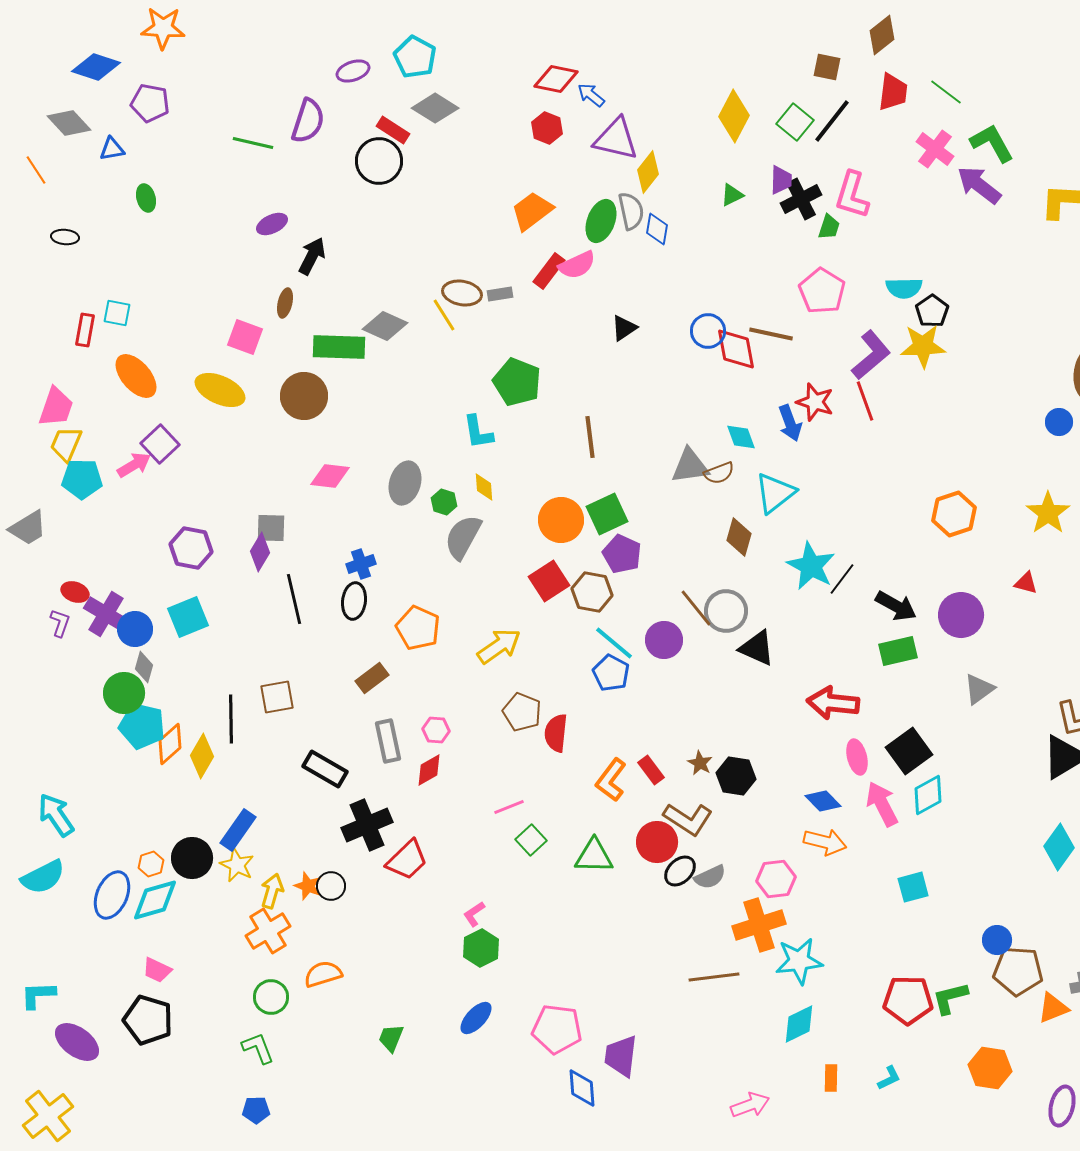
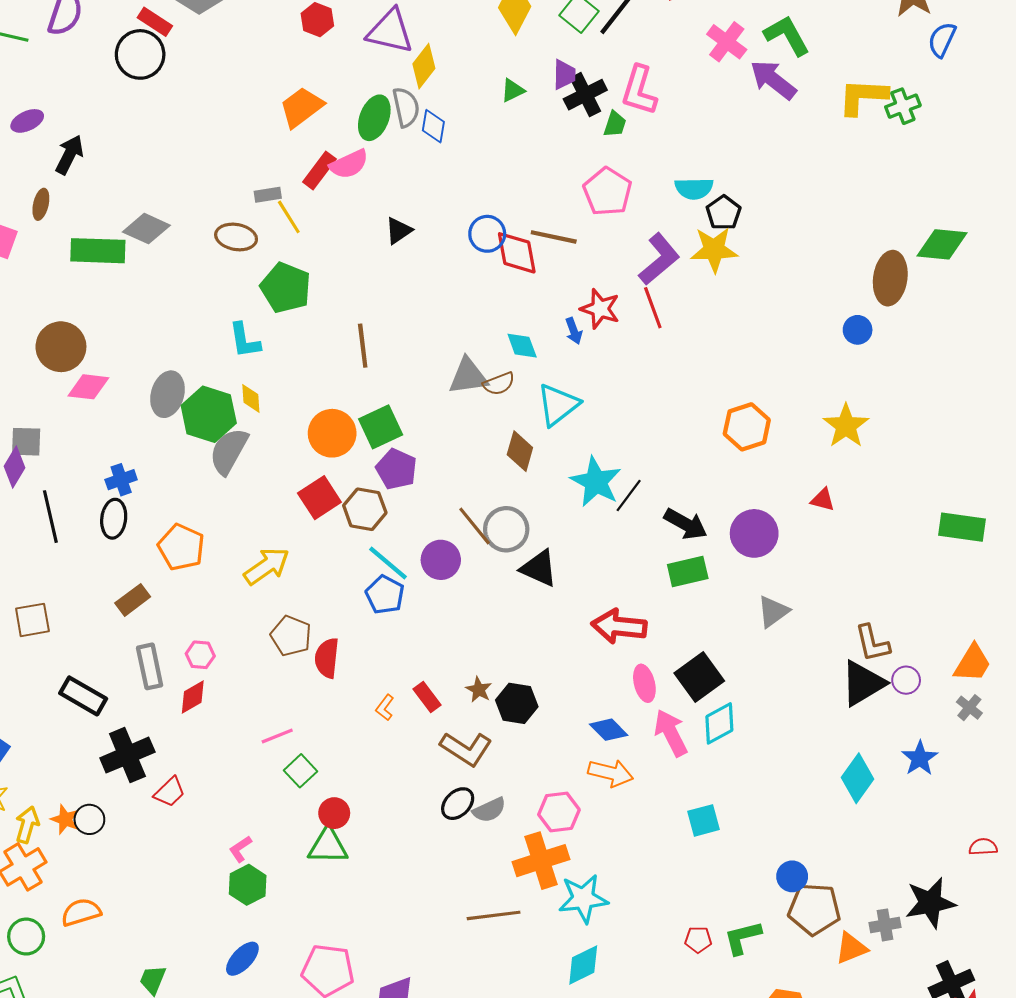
brown ellipse: (462, 293) -> (236, 237), moved
yellow line: (444, 315) -> (289, 217), moved
brown circle: (304, 396) -> (61, 347), moved
blue arrow: (790, 423) -> (574, 331), size x0.7
green hexagon: (444, 502) -> (209, 414), size x2.0
orange L-shape: (611, 780) -> (385, 708), size x0.6
red circle: (657, 842) -> (334, 813), moved, size x0.7
green triangle: (594, 856) -> (328, 846), moved
red trapezoid: (407, 860) -> (170, 792), size x0.7
red pentagon: (908, 1000) -> (698, 940), size x0.5

